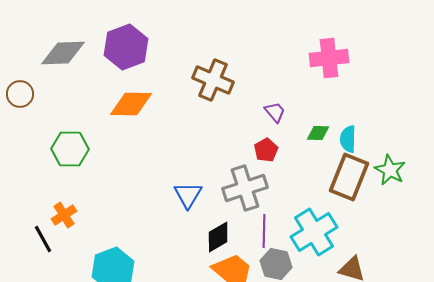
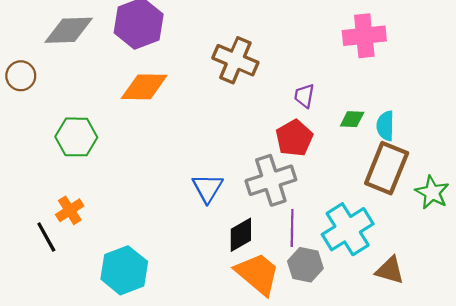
purple trapezoid: (275, 112) -> (304, 96), turned -130
red pentagon: (266, 150) -> (294, 138), size x1.4
green star: (390, 170) -> (432, 193), moved

